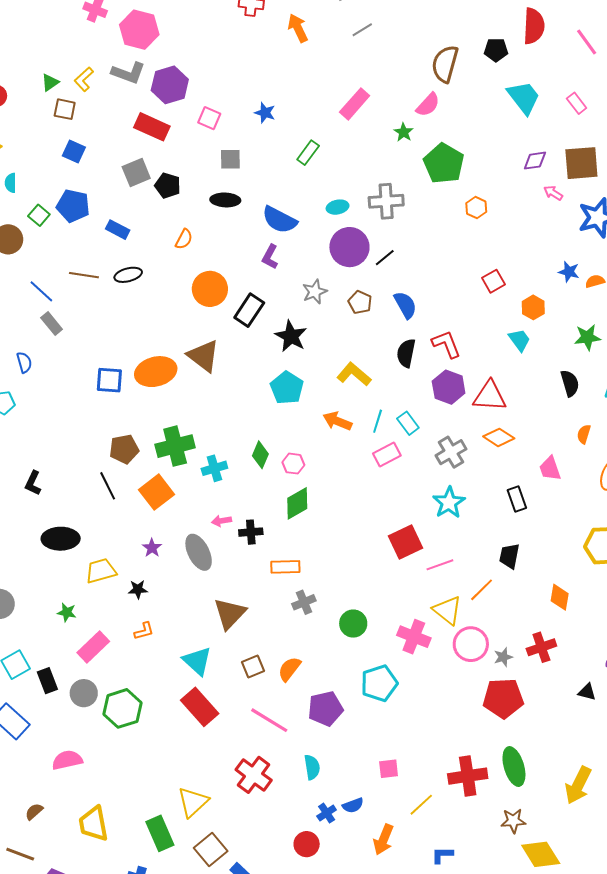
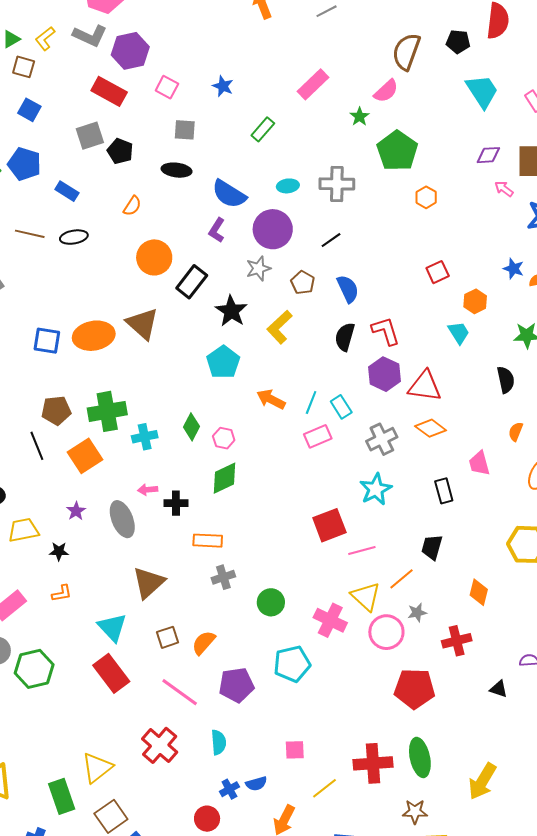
purple circle: (349, 247) -> (273, 229), moved
yellow L-shape: (354, 374) -> (280, 327), moved, turned -88
gray star: (503, 657) -> (417, 613), moved

